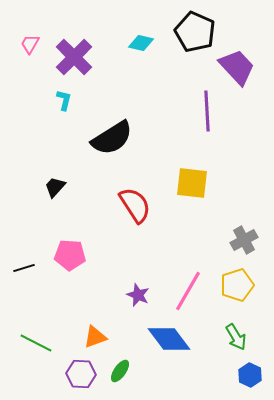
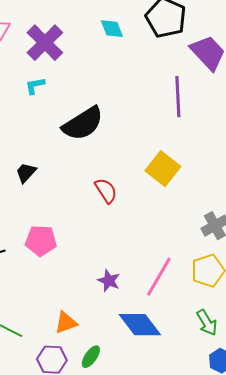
cyan diamond: (141, 43) -> (112, 29), turned 55
cyan L-shape: (64, 100) -> (35, 86), turned -115
yellow square: (192, 183) -> (163, 169), turned 32
red semicircle: (135, 205) -> (106, 191), size x0.7

